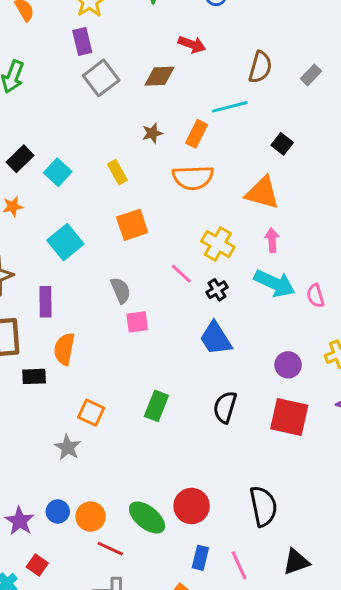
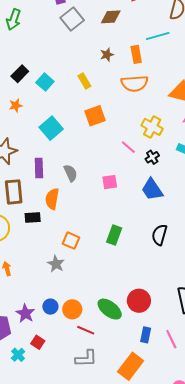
orange rectangle: (197, 134) -> (136, 54), turned -36
gray semicircle: (121, 290) -> (71, 173), moved
pink square: (137, 322) -> (110, 182), moved

